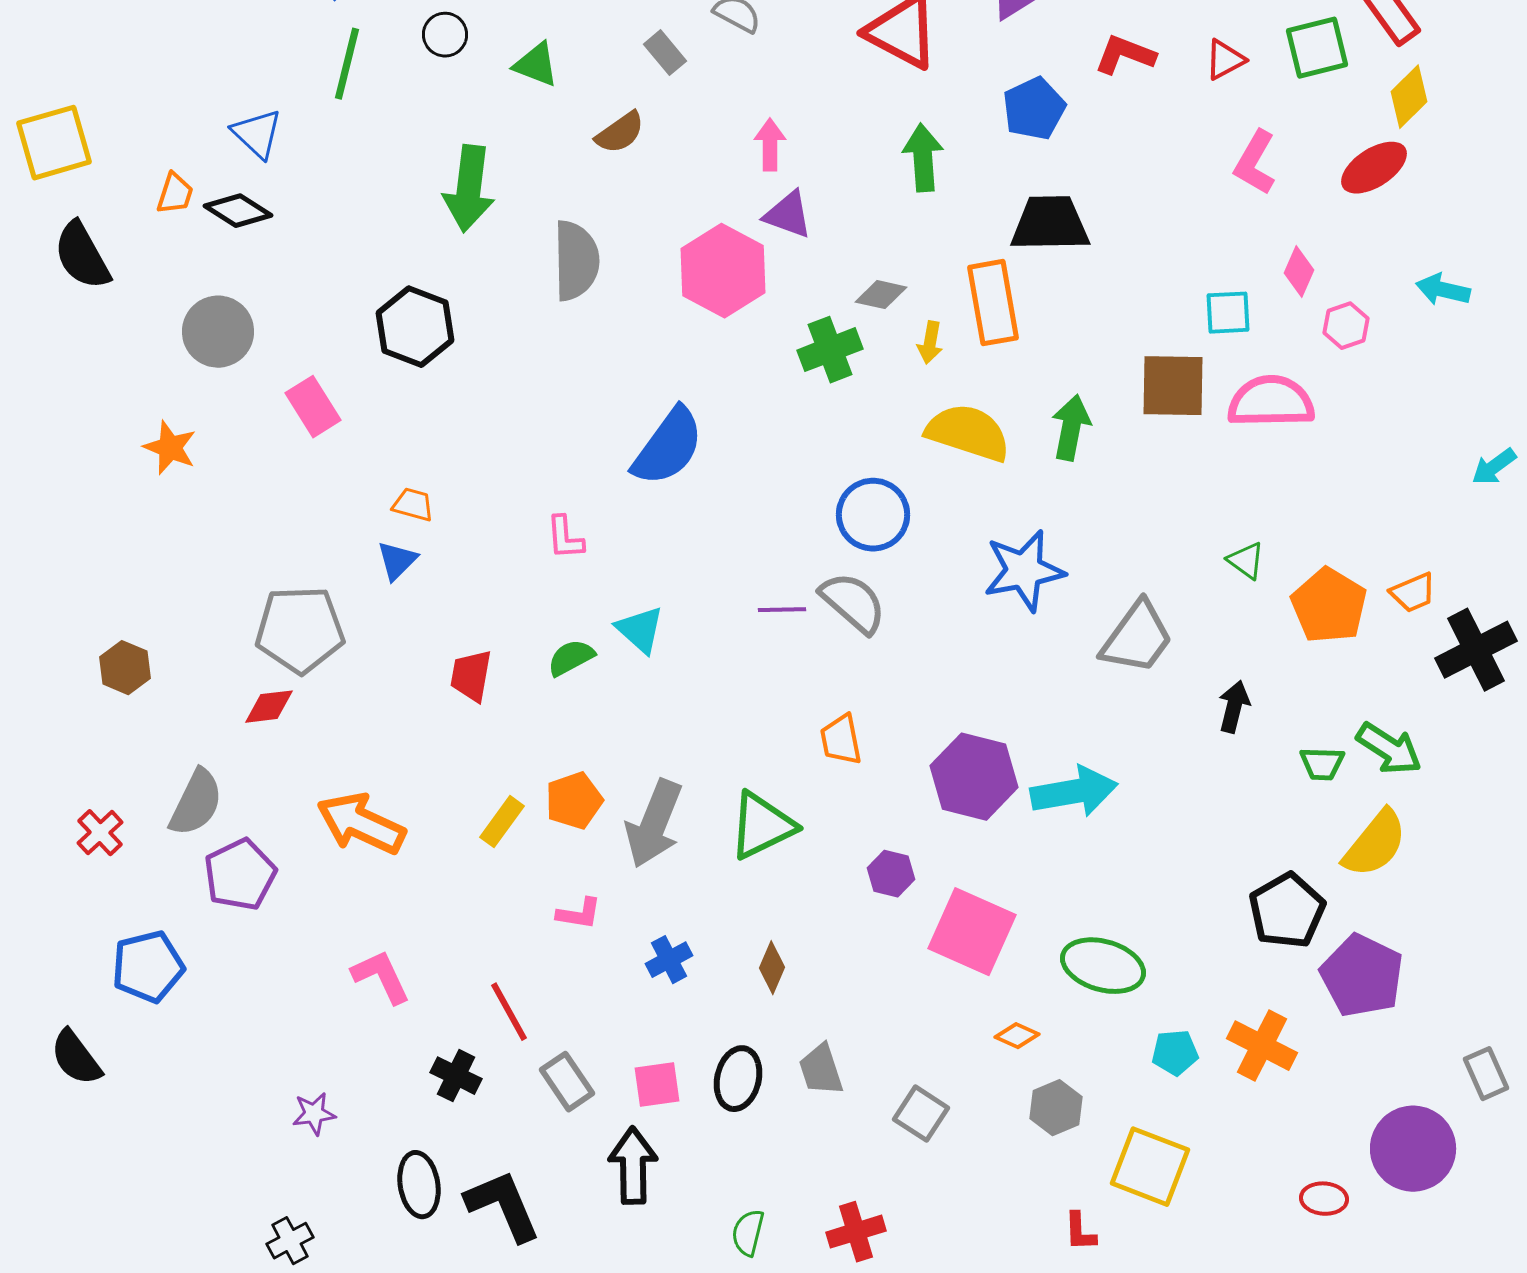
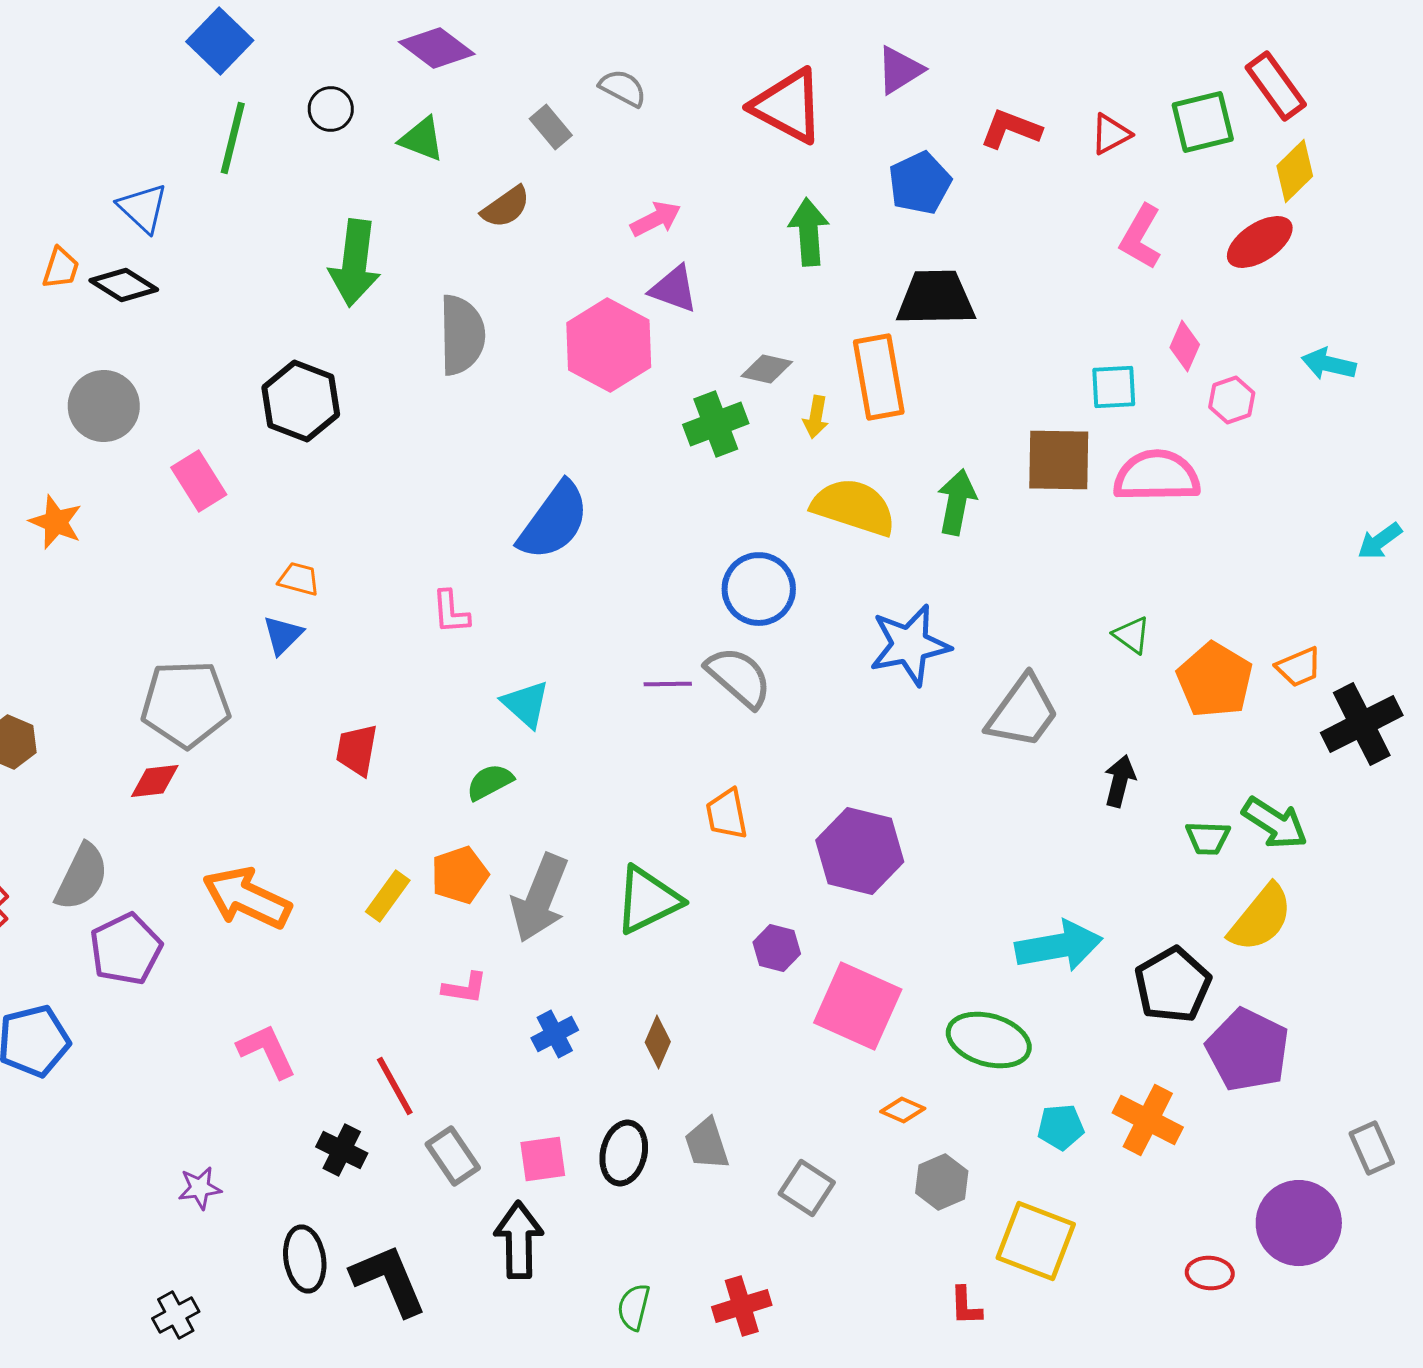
pink arrow: (770, 145) -> (656, 219), turned 63
green semicircle: (571, 658) -> (490, 782), moved
cyan arrow: (1074, 792) -> (1059, 946), moved

